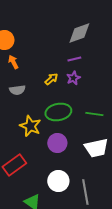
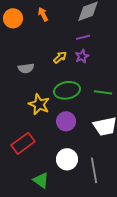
orange arrow: (13, 62) -> (43, 14), moved

